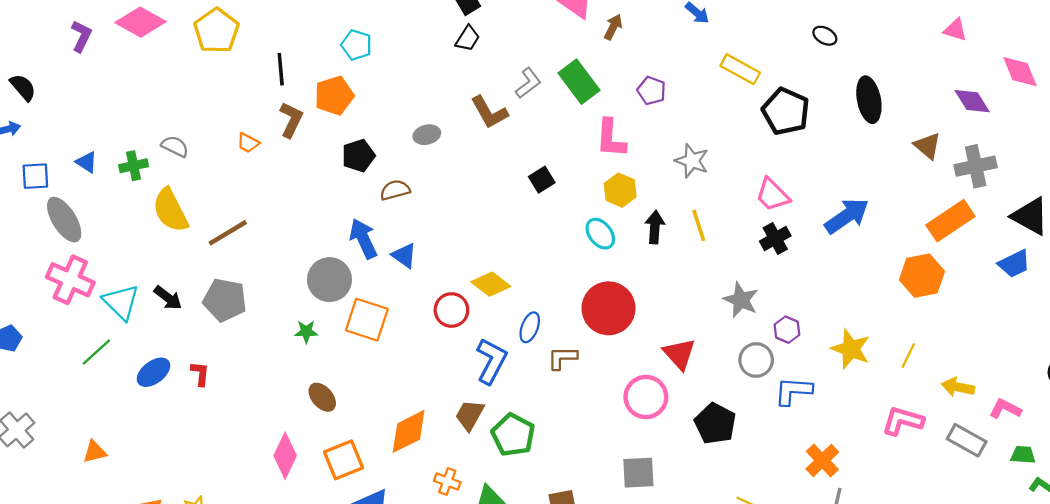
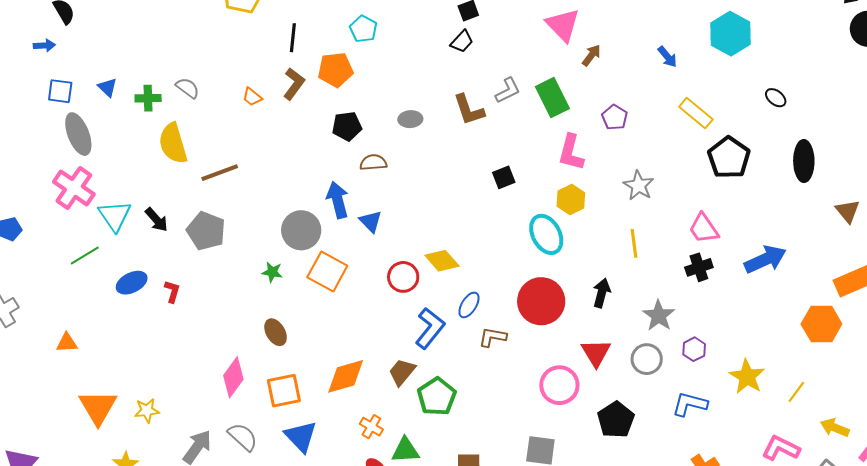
black arrow: (655, 227) -> (602, 293), moved
cyan ellipse: (600, 234) -> (546, 234), size x1.4
gray circle: (756, 360) -> (647, 359), moved

